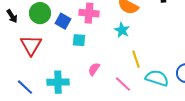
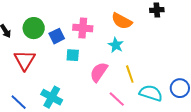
blue square: (63, 21) -> (57, 36), turned 35
pink semicircle: (94, 69) -> (99, 72), moved, size x1.5
cyan cross: (58, 82) -> (52, 97), turned 30

